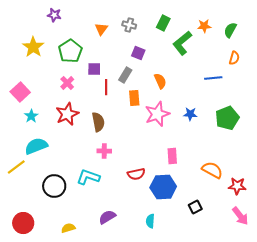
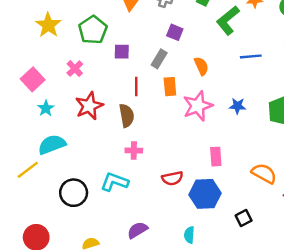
blue line: (213, 78) -> (251, 56), moved
pink cross: (67, 83) -> (75, 69), moved
red line: (106, 87) -> (136, 87), moved

